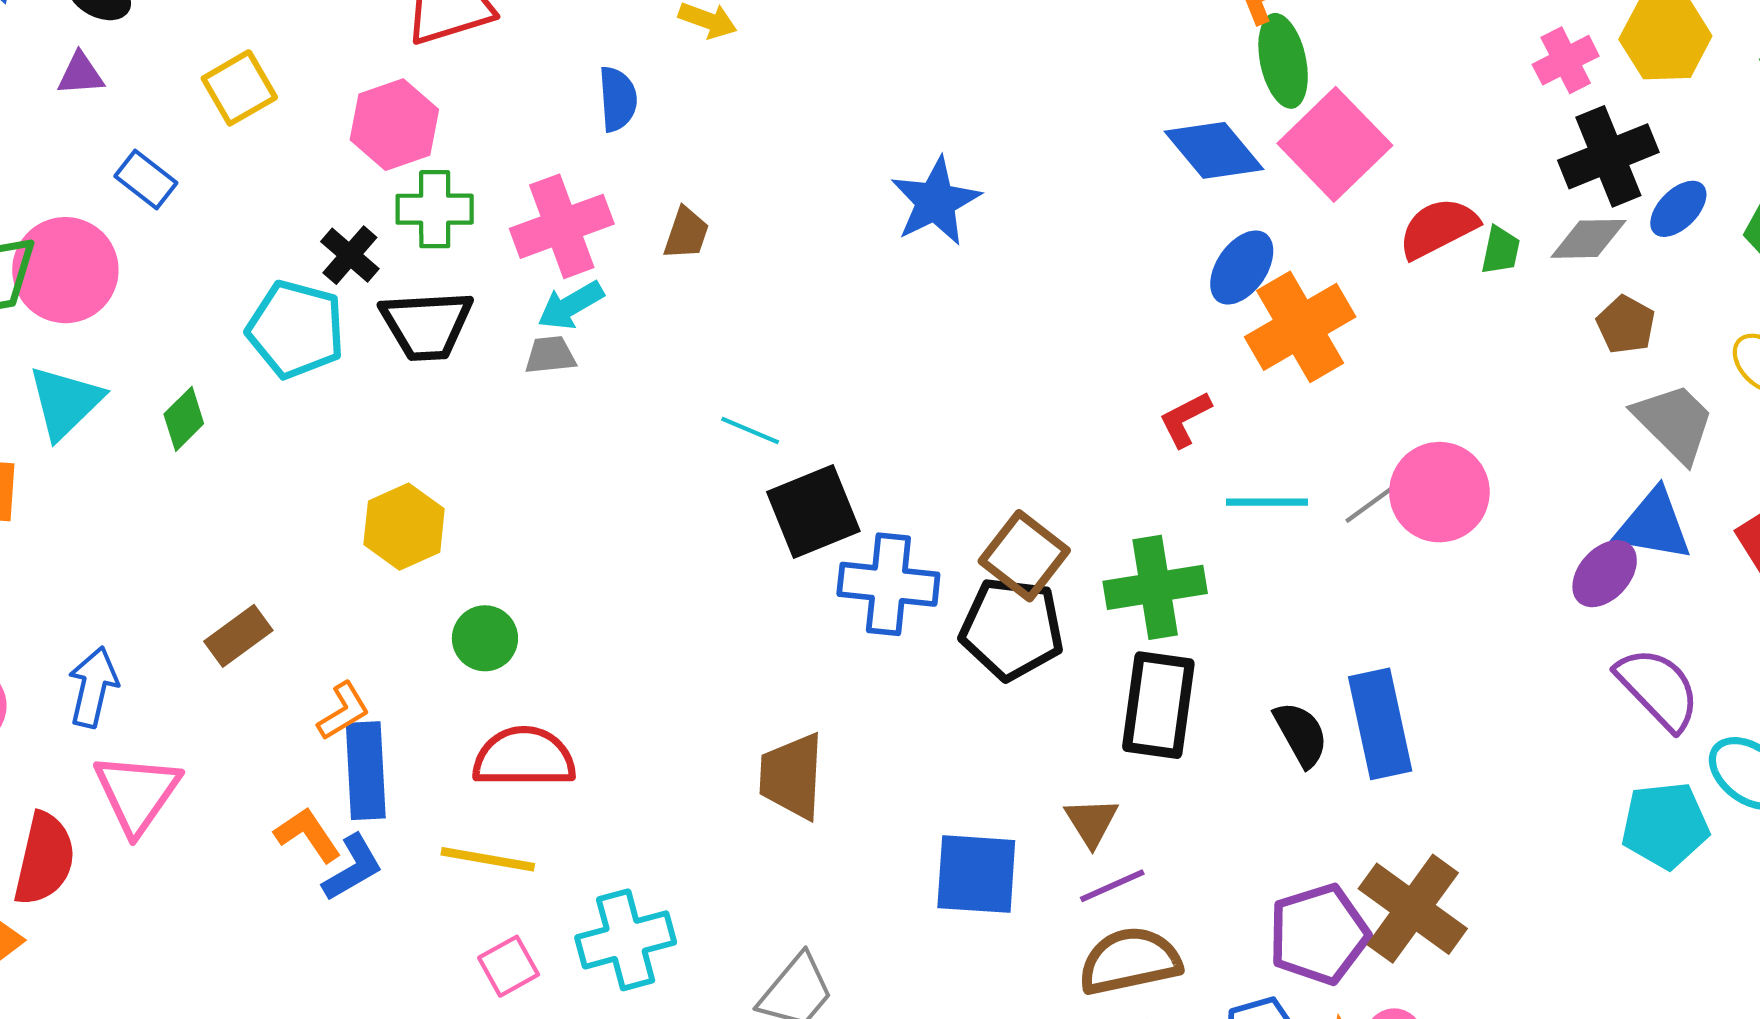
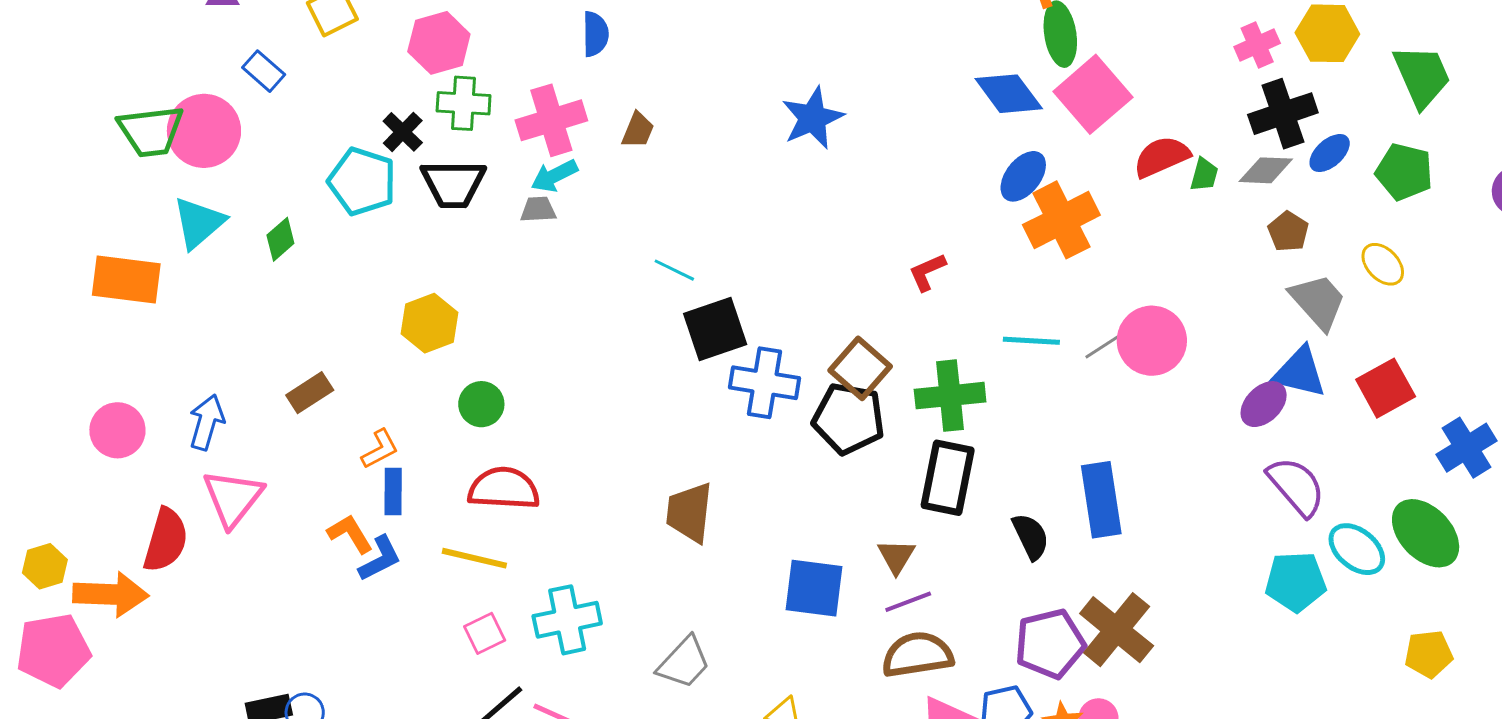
red L-shape: (1185, 419) -> (927, 272), moved
black semicircle: (1301, 734) -> (1031, 536), moved
blue rectangle: (366, 771) -> (393, 492), size x0.7

